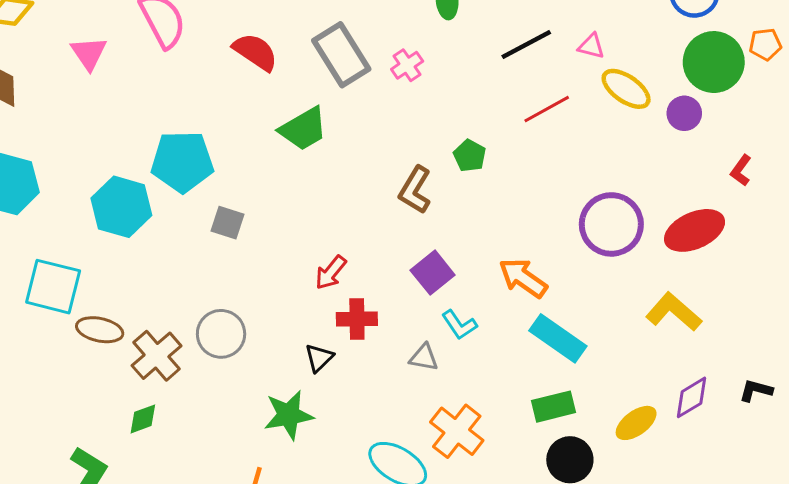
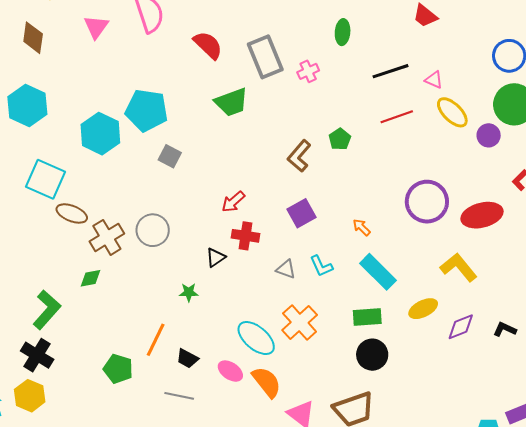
orange arrow: (523, 278) -> (362, 227), size x0.6
cyan L-shape: (459, 325) -> (321, 266), moved
green star: (289, 415) -> (189, 292), size x0.6
yellow ellipse: (636, 423) -> (423, 309), moved

